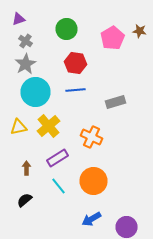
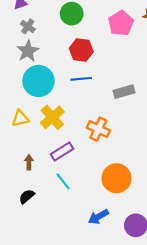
orange circle: (94, 181) -> (117, 178), moved

